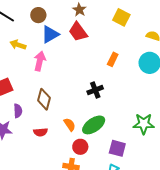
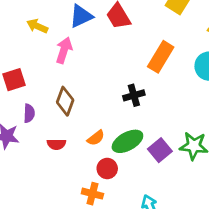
orange rectangle: (113, 59) -> (161, 57), size x1.6
orange semicircle: (70, 125) -> (96, 138), turned 80
purple square: (117, 148) -> (160, 150), moved, turned 30

